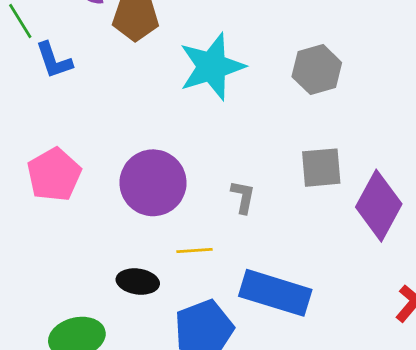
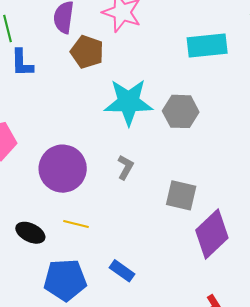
gray hexagon: (317, 70) -> (181, 111), moved
gray L-shape: (243, 197) -> (125, 167), moved
blue rectangle: (275, 293) -> (122, 271), size x0.5

